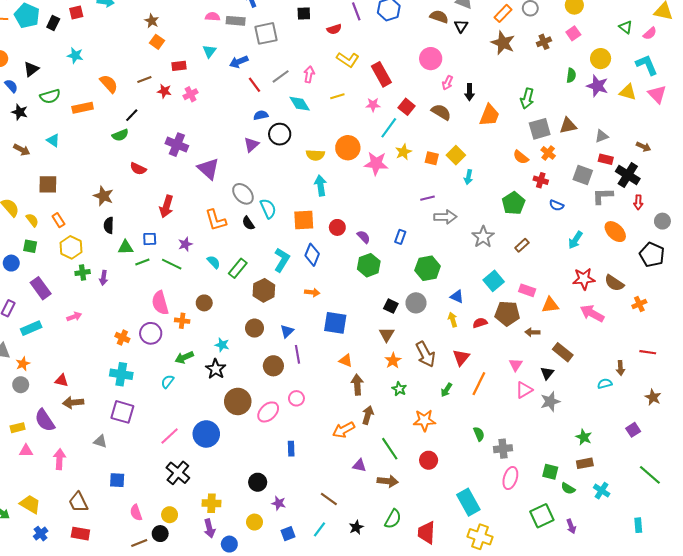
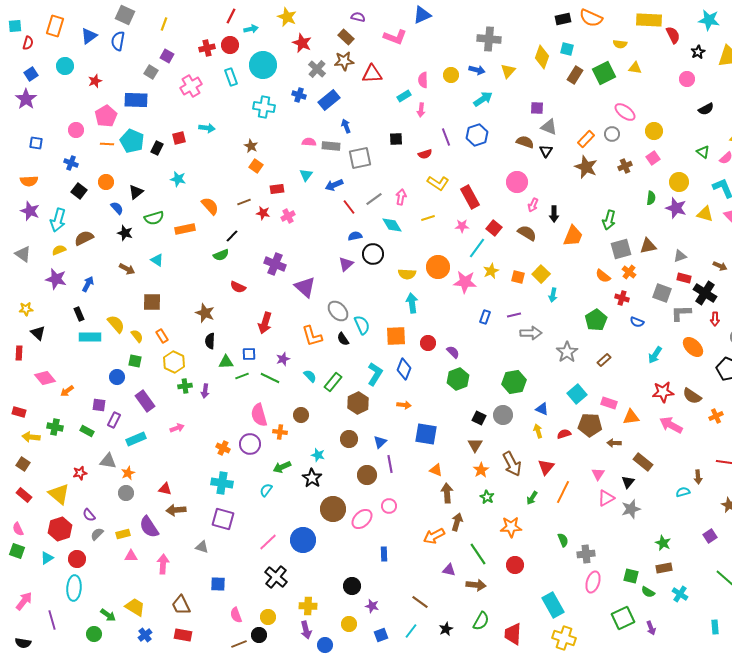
blue rectangle: (400, 237) -> (485, 317), moved

